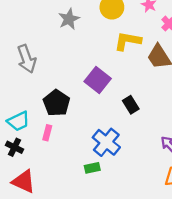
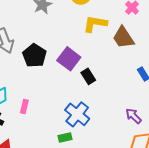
black pentagon: (57, 103) -> (34, 56), moved
black rectangle: (131, 105) -> (88, 76), moved

